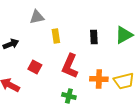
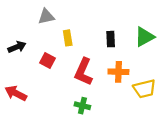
red square: (35, 67) -> (47, 61), moved
orange cross: (99, 79) -> (118, 72), moved

